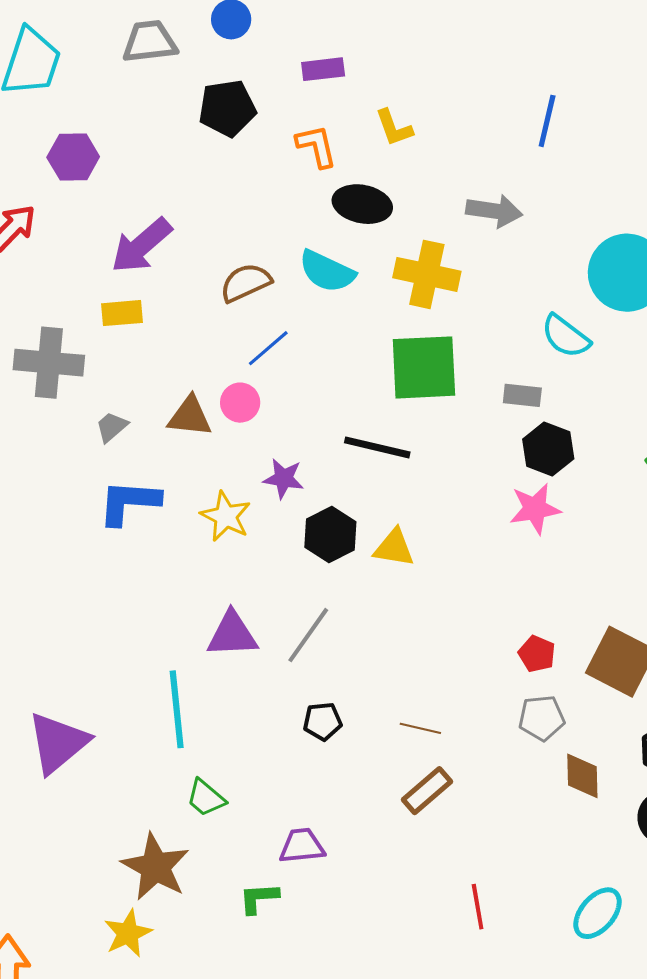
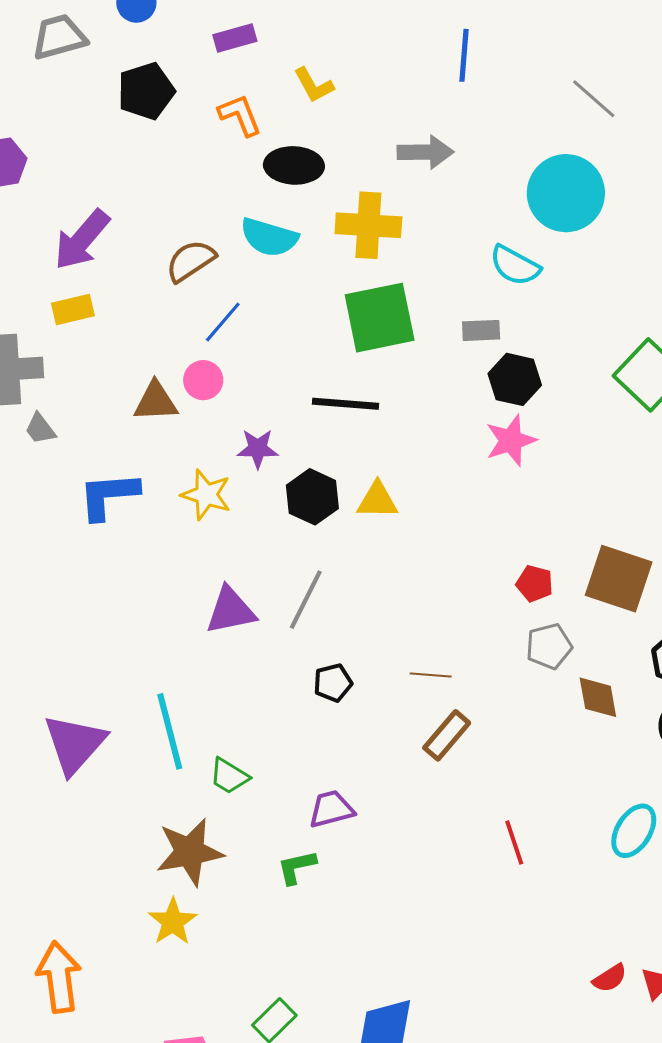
gray trapezoid: (112, 427) -> (40, 429), moved, turned -78
cyan line: (177, 709) -> (170, 731), moved
brown star: (155, 867) -> (190, 852), turned -30

